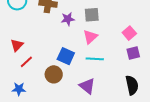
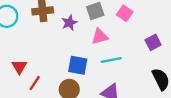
pink square: (129, 33) -> (125, 13), moved
pink triangle: (90, 37) -> (100, 36), turned 42

